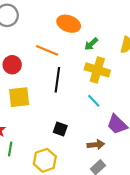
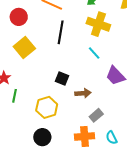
yellow square: (19, 97) -> (24, 47), turned -35
brown arrow: (96, 145) -> (83, 93), moved

